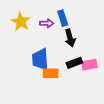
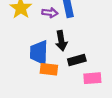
black arrow: (70, 38) -> (61, 41), moved
pink rectangle: (89, 65) -> (92, 78), moved

